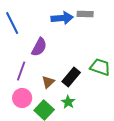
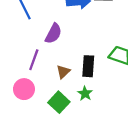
black rectangle: (71, 77) -> (88, 66), turned -36
pink circle: (22, 98) -> (24, 89), moved

